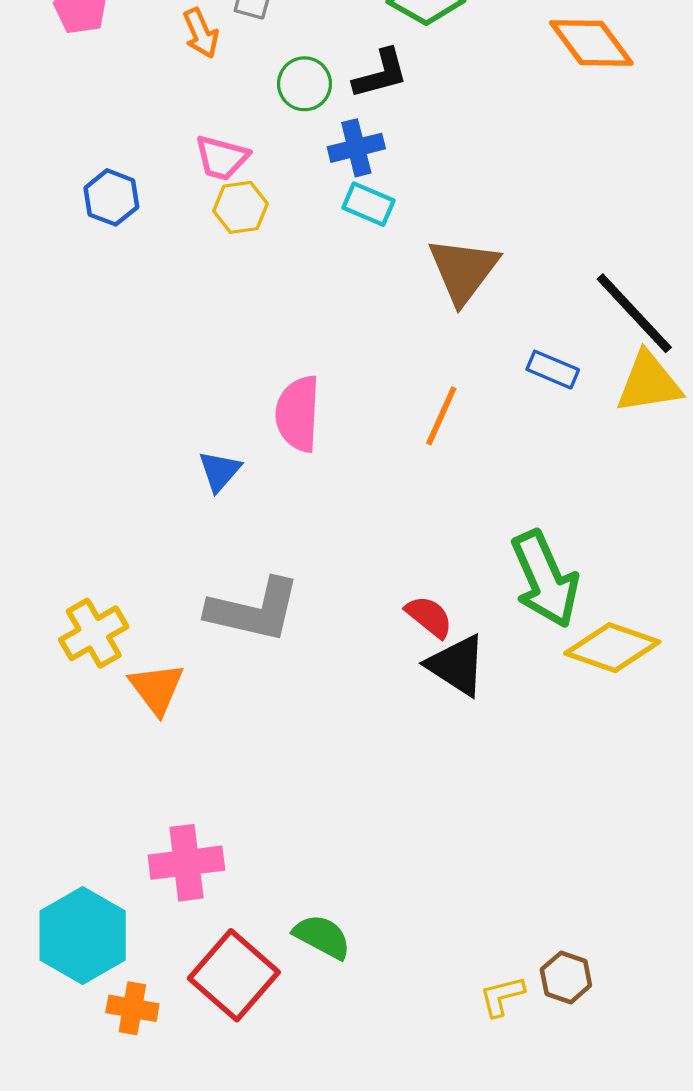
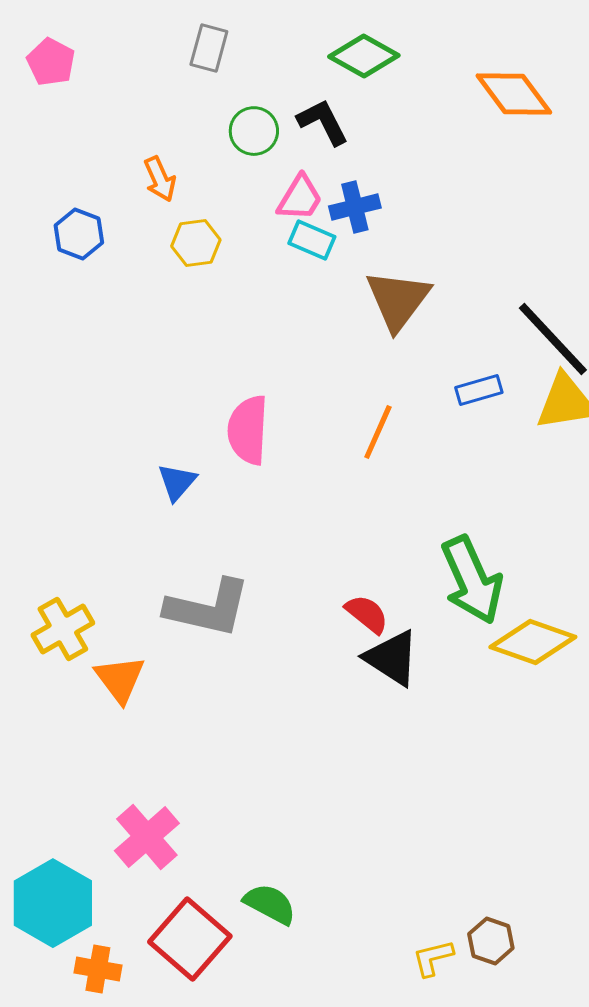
orange arrow: (201, 33) -> (160, 179), moved
black L-shape: (381, 74) -> (323, 122), turned -102
blue cross: (356, 148) -> (355, 207), moved
pink trapezoid: (222, 158) -> (300, 198), moved, turned -74
blue rectangle: (553, 370) -> (479, 390), turned -39
pink cross: (186, 863) -> (147, 837), turned -34

